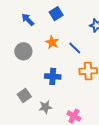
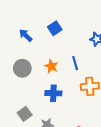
orange star: (52, 42) -> (51, 66), moved
blue line: (75, 48) -> (75, 63), turned 32

